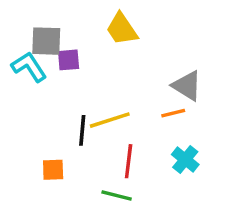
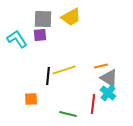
yellow trapezoid: (122, 29) -> (71, 17), turned -85
gray square: (46, 41) -> (43, 19), moved
gray triangle: (187, 86) -> (109, 78), moved
red line: (129, 161) -> (93, 104), moved

